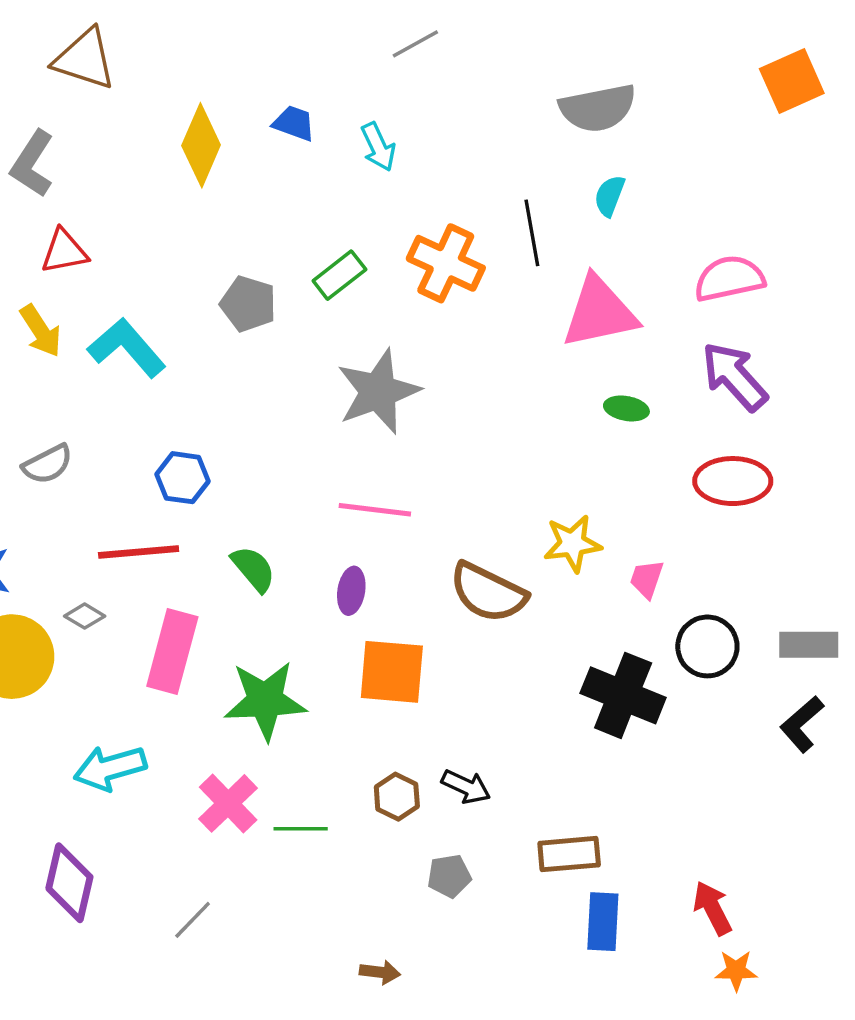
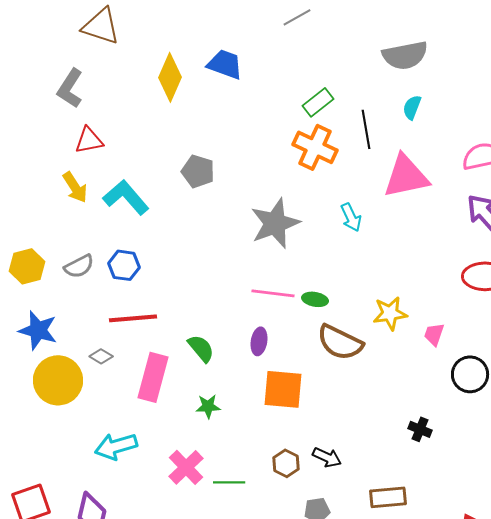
blue trapezoid: (294, 123) -> (225, 64), size x1.4
cyan arrow: (378, 147) -> (351, 217), moved
green rectangle: (339, 275) -> (318, 102), moved
green ellipse: (626, 408) -> (315, 299), moved
blue hexagon: (182, 478) -> (124, 265), moved
green semicircle: (253, 569) -> (201, 348), moved
black cross: (623, 695) -> (420, 429), moved, size x0.5
green star: (265, 700) -> (208, 406), size x0.5

